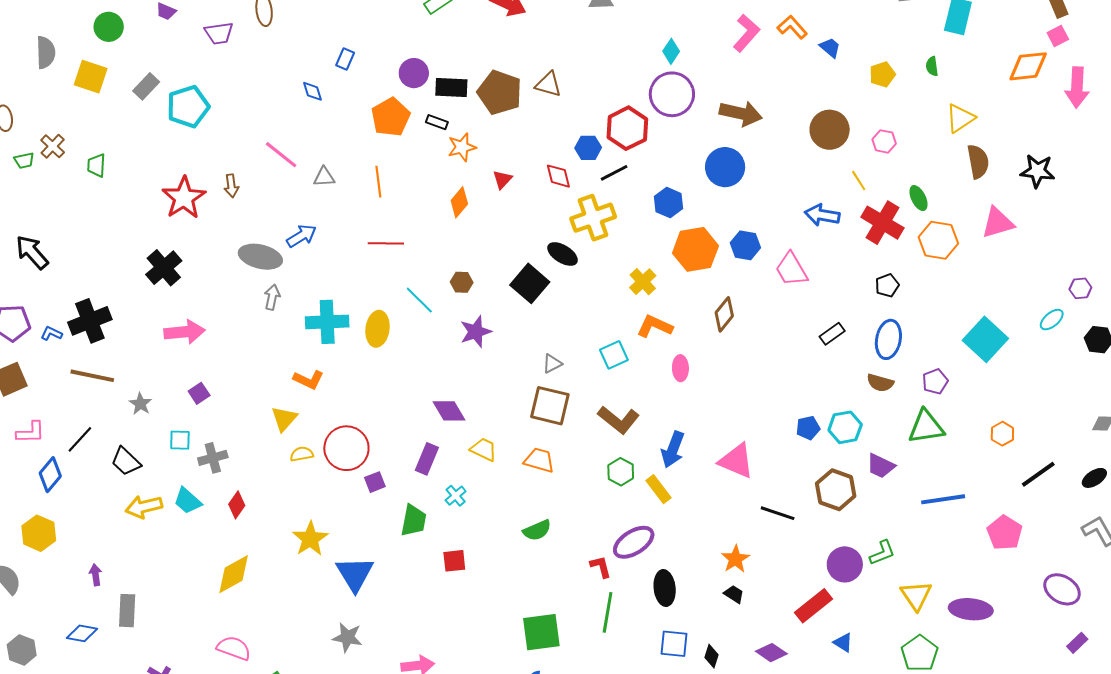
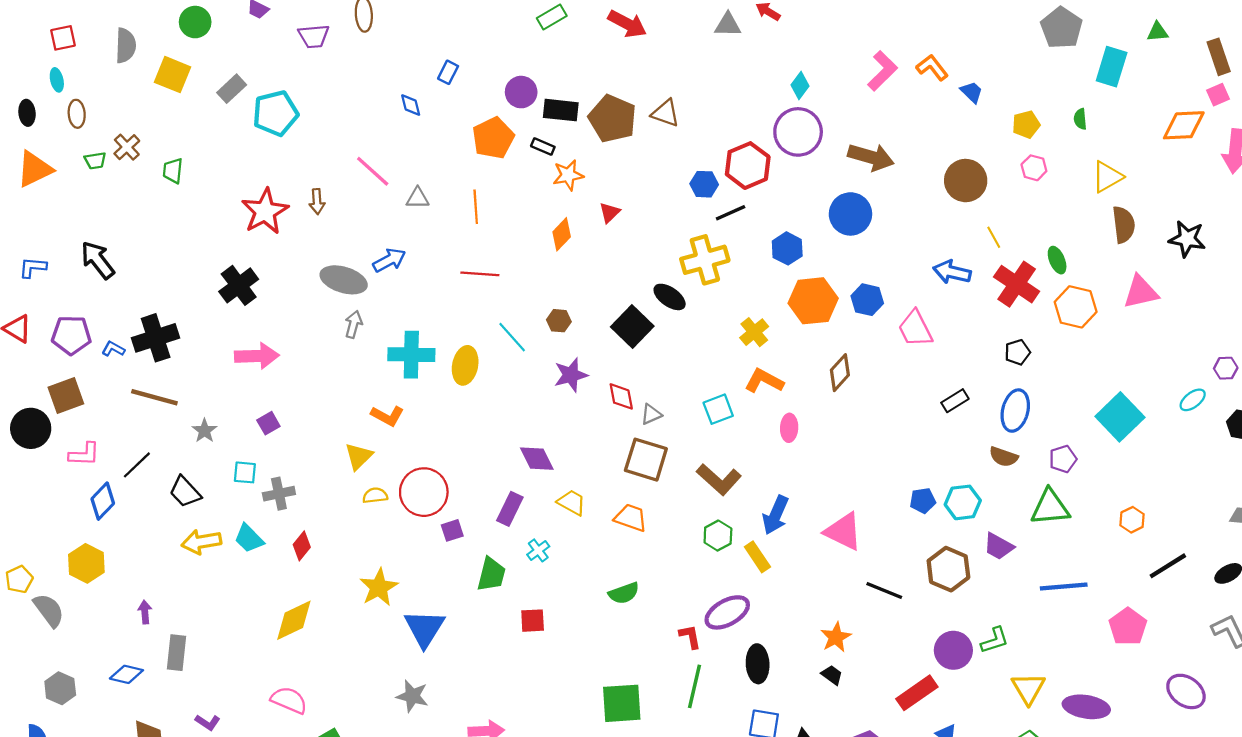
pink hexagon: (884, 141) -> (1034, 168), moved
red diamond: (558, 176) -> (621, 396), moved

